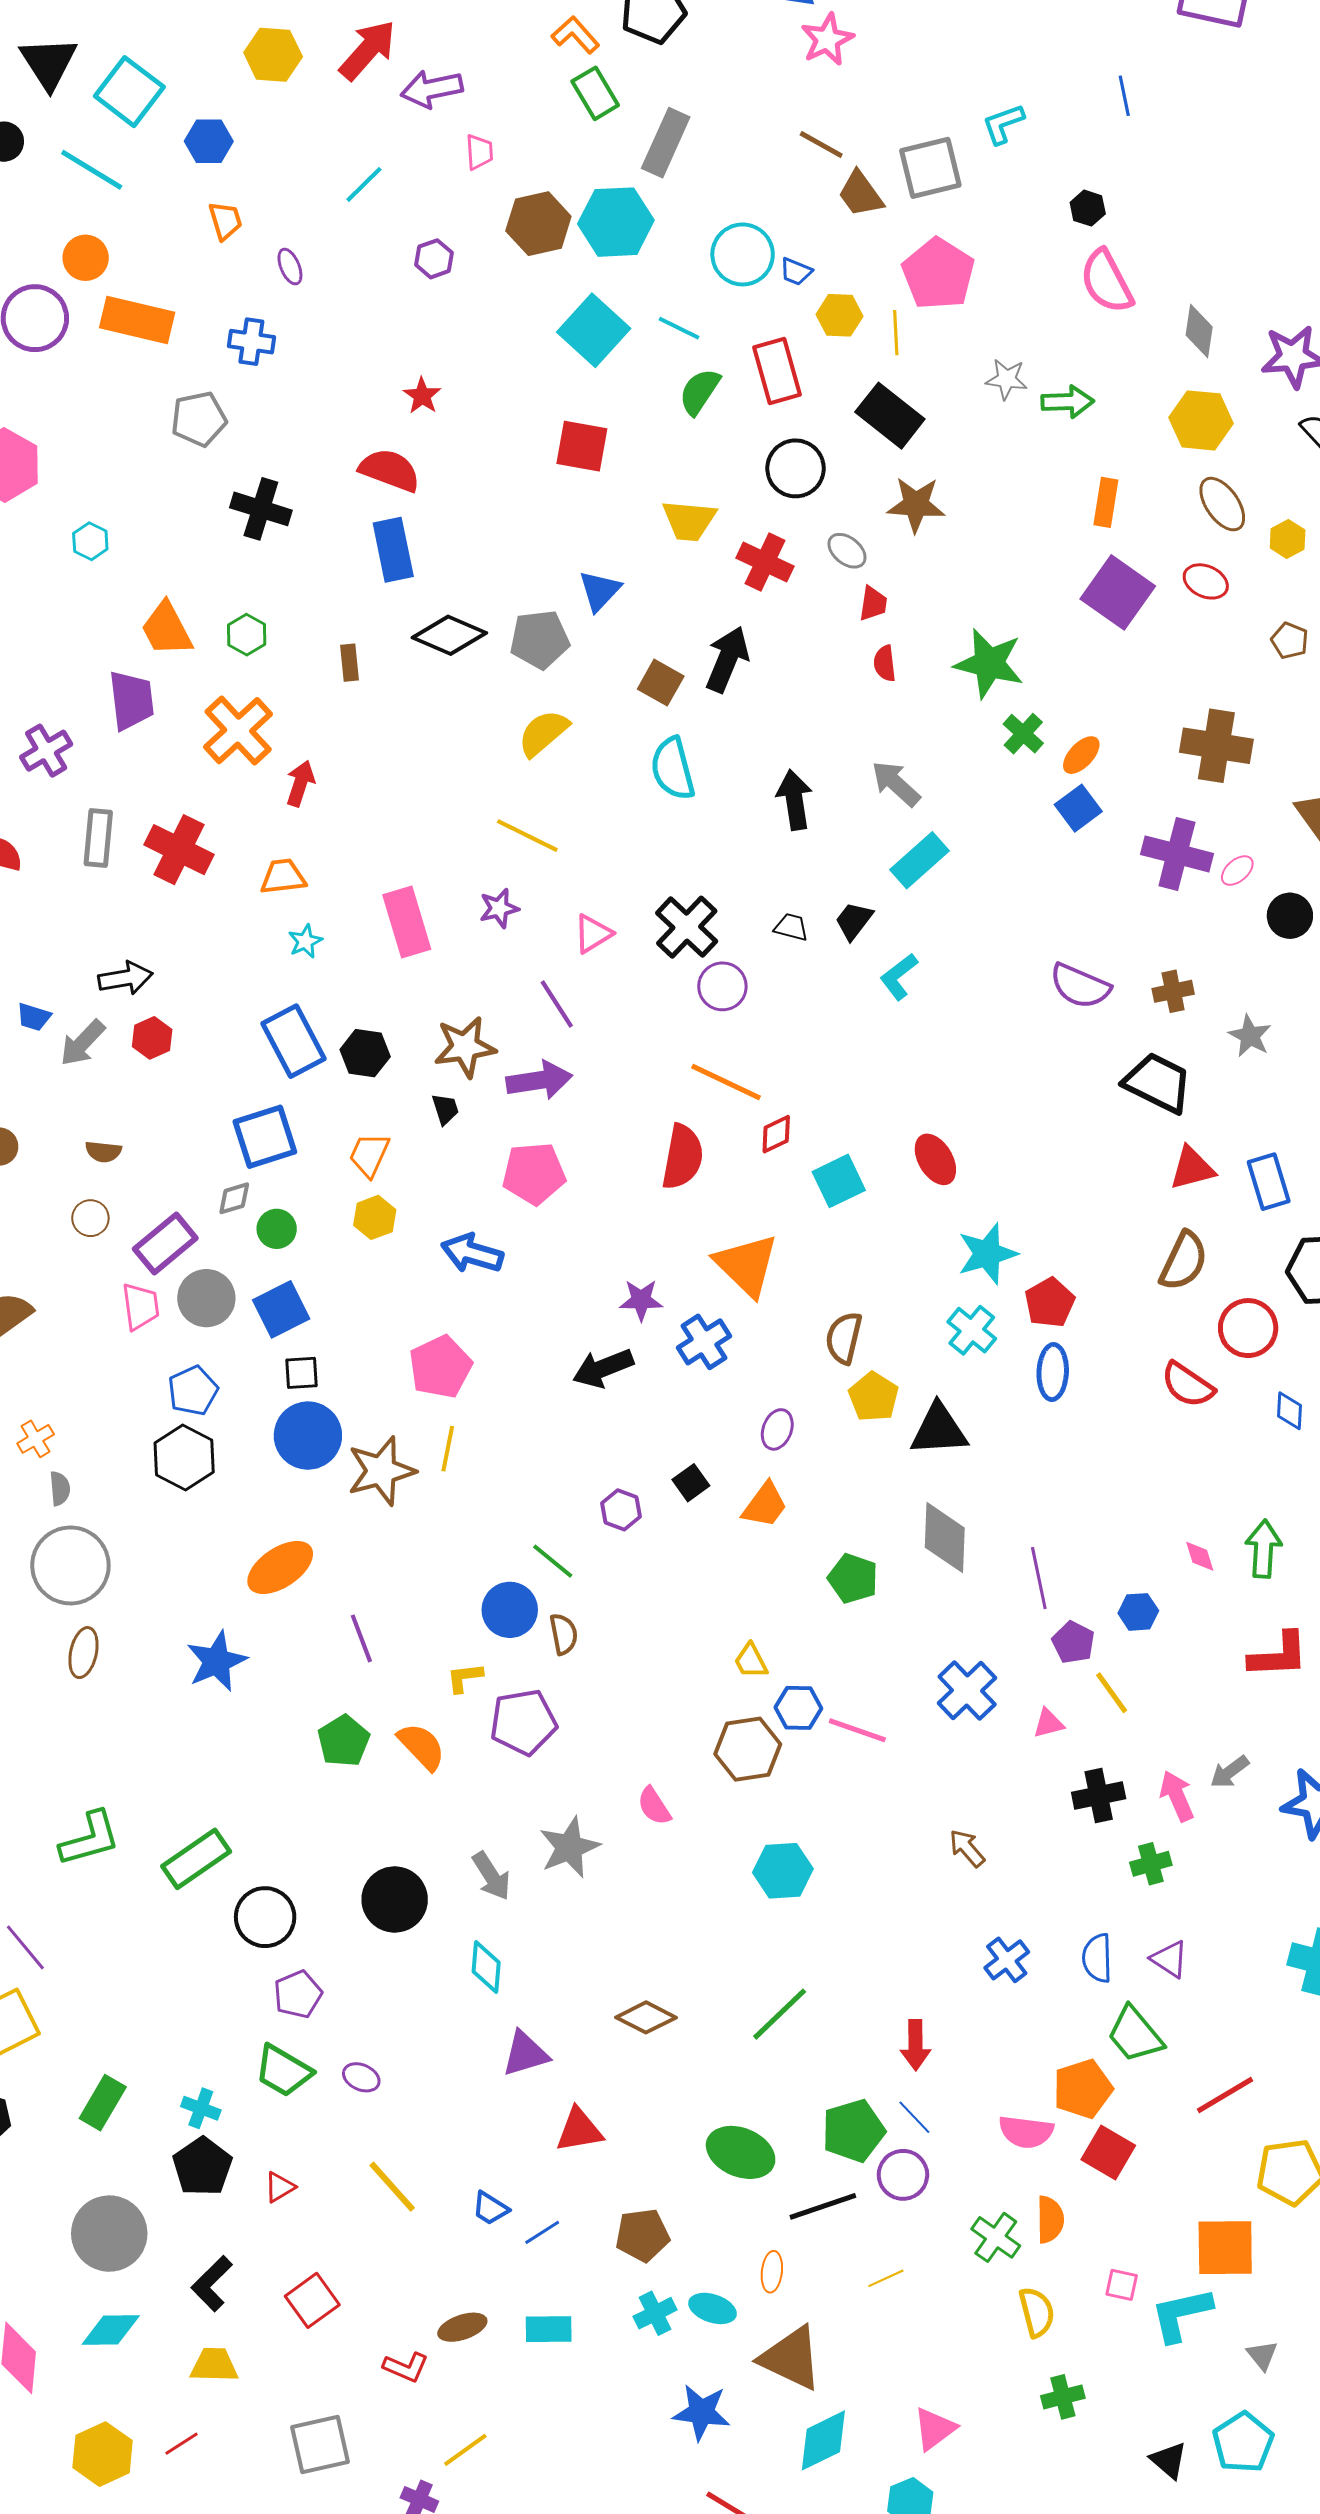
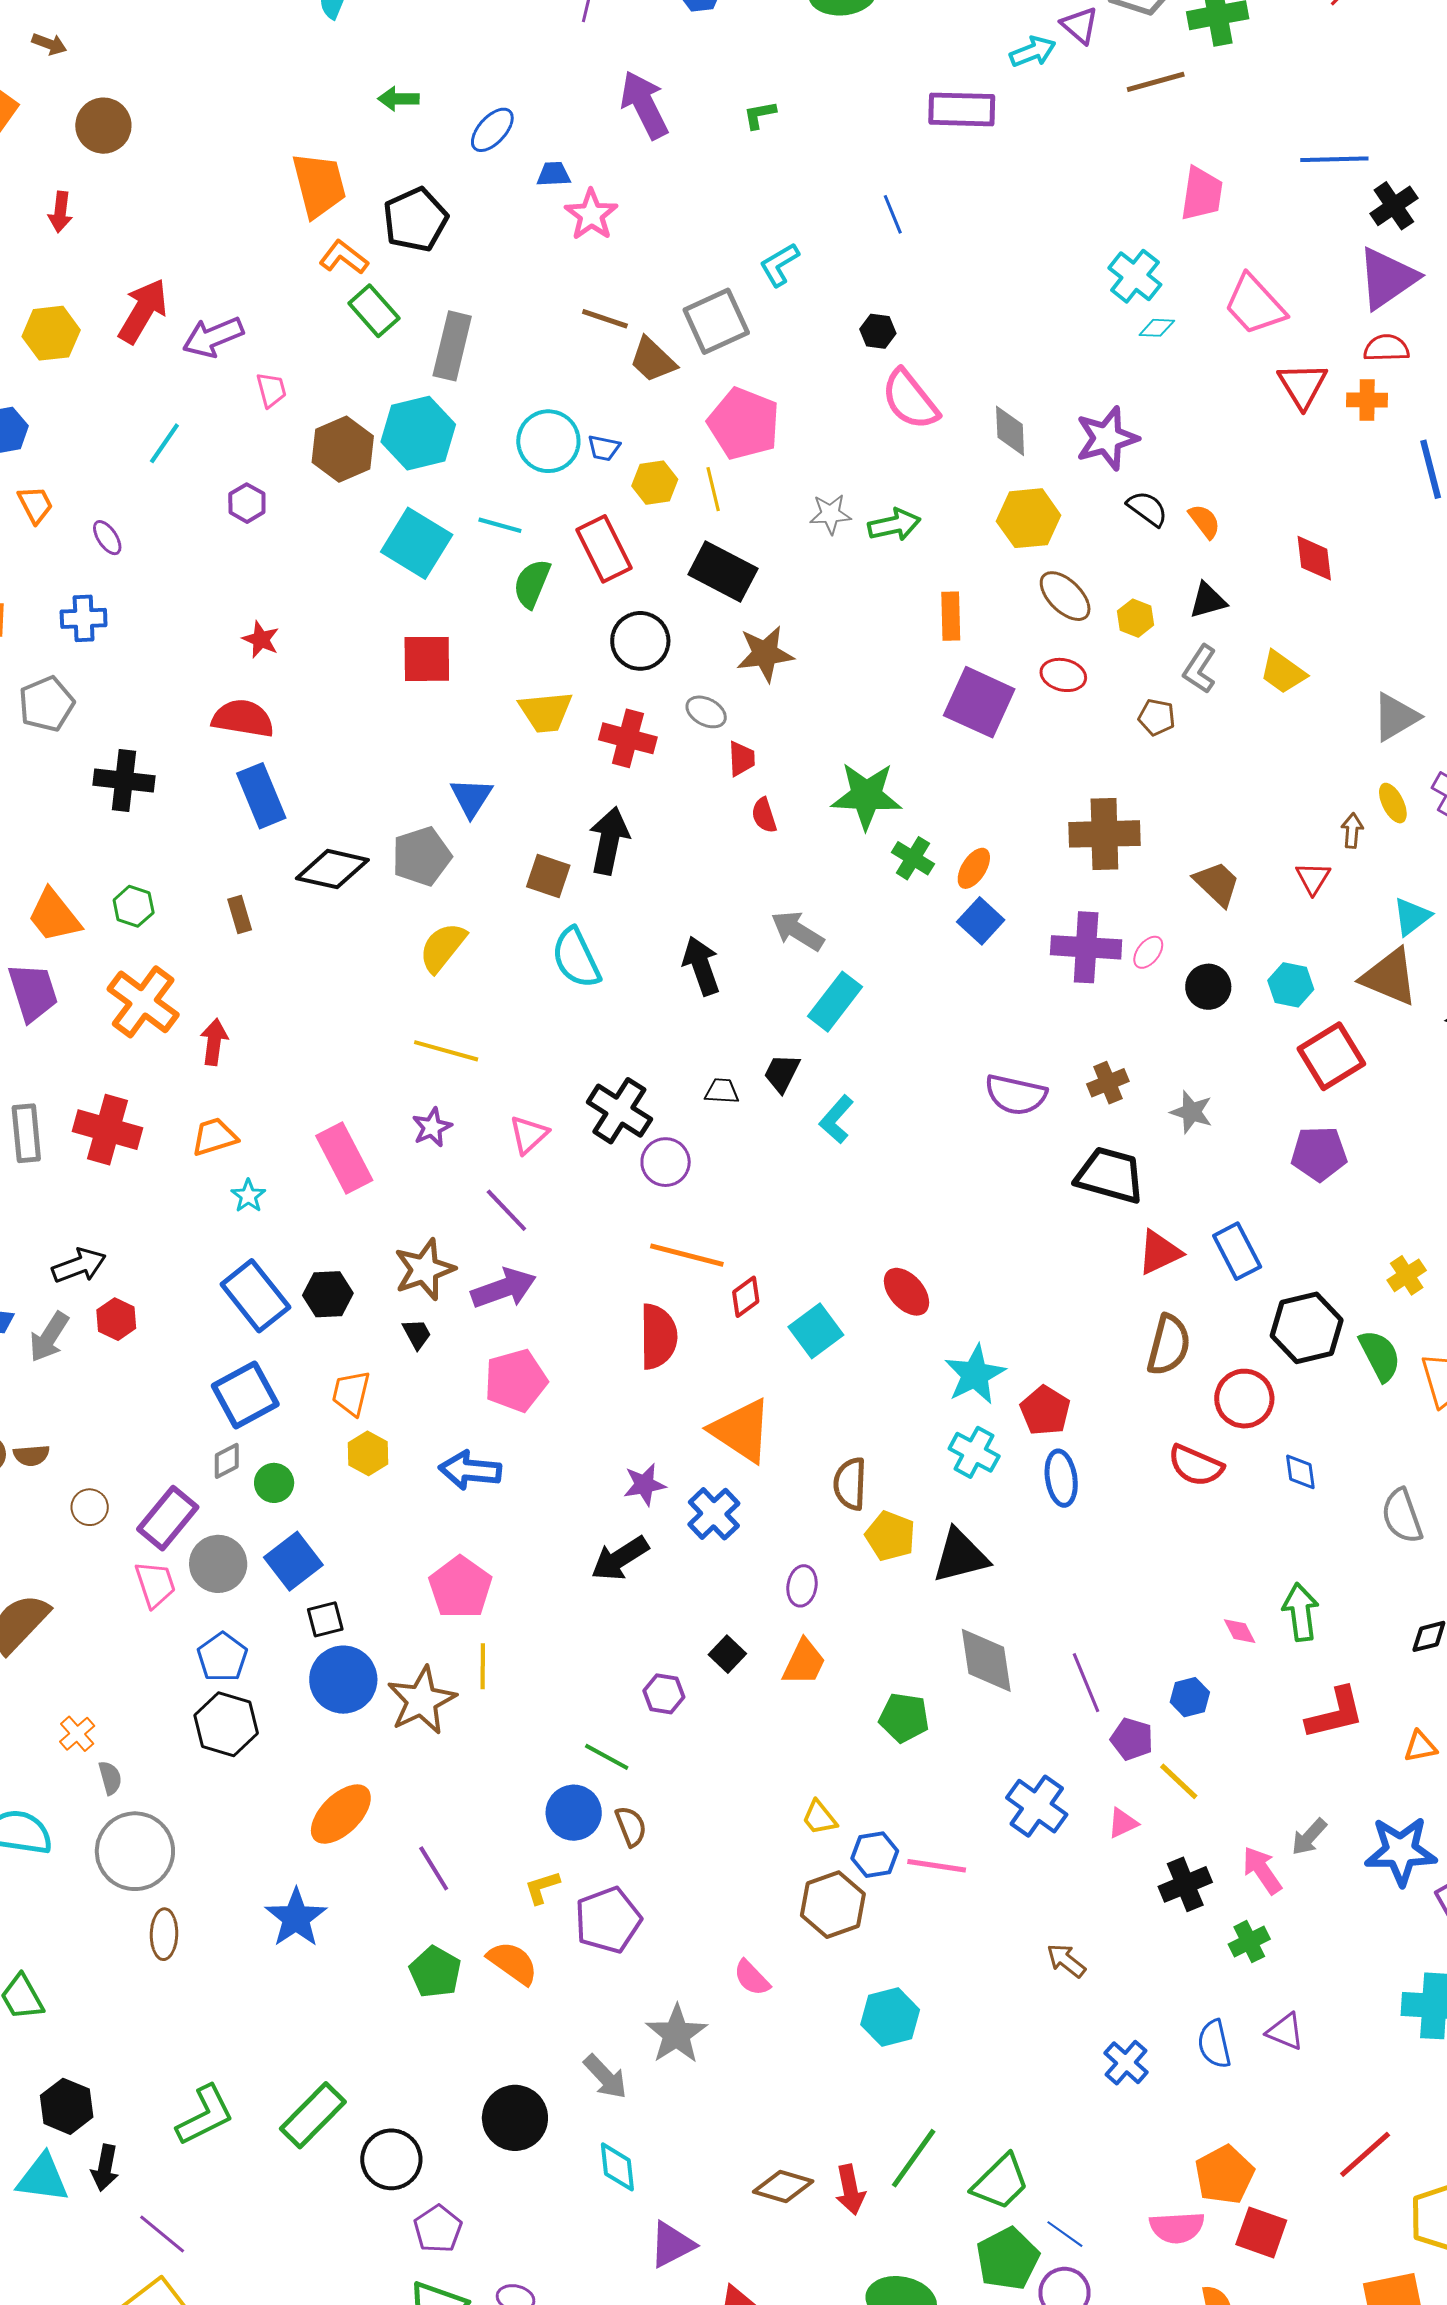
brown semicircle: (103, 1152) -> (31, 1455), moved
green trapezoid: (1135, 2035) -> (1001, 2182), moved, turned -84
red arrow: (915, 2045) -> (850, 2190), moved

